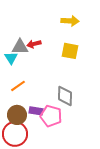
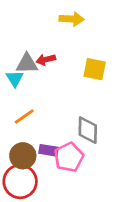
yellow arrow: (70, 21) -> (72, 19), moved
pink pentagon: (51, 116) -> (69, 157), turned 30

